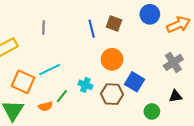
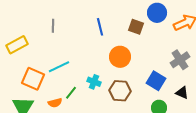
brown square: (114, 24) -> (136, 27), moved
blue square: (135, 82) -> (156, 81), moved
black triangle: (175, 96) -> (182, 93), turned 32

